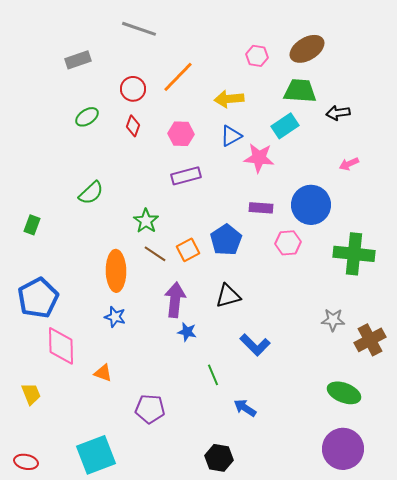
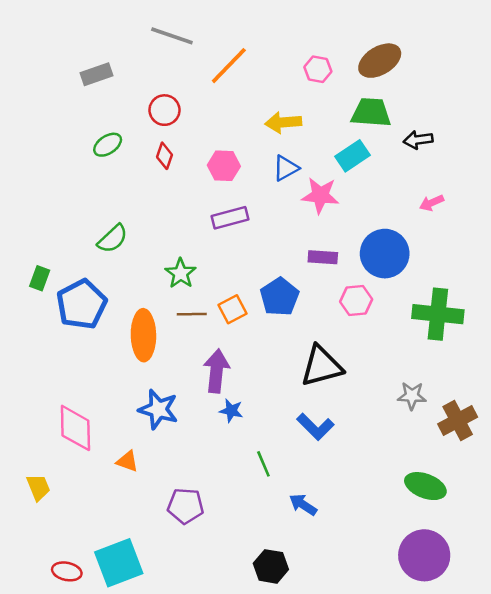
orange line: (178, 77) -> (229, 66), moved
brown line: (155, 254) -> (192, 314), turned -35
black triangle: (228, 296) -> (322, 366), moved, size x1.4
blue pentagon: (38, 298) -> (82, 304), moved
blue star: (115, 317) -> (158, 409), moved, size x1.5
red ellipse: (26, 462) -> (67, 571), moved

